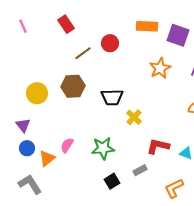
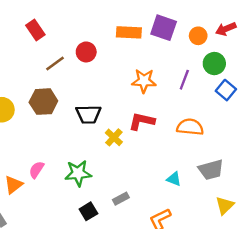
purple square: (178, 35) -> (164, 28), moved
orange star: (160, 68) -> (144, 81), turned 30
red L-shape: (158, 146) -> (142, 121), moved

